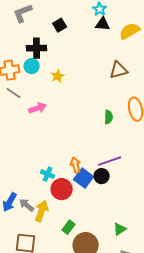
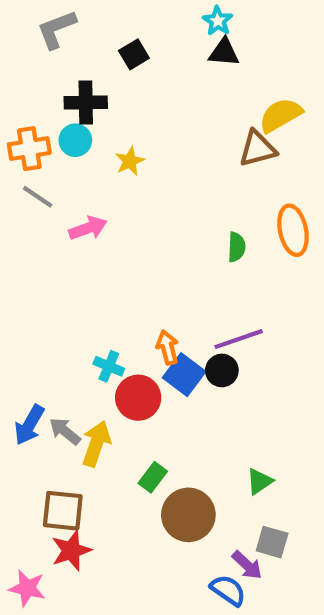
yellow semicircle: (130, 31) -> (280, 115), moved

